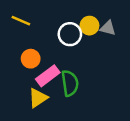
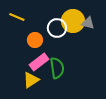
yellow circle: (89, 26) -> (73, 21), size x1.5
orange circle: (31, 59) -> (35, 40), moved

